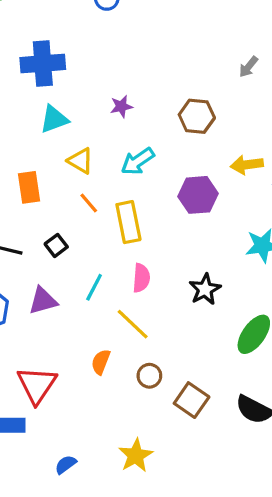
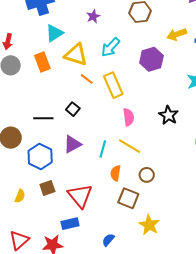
yellow triangle: (80, 161) -> (76, 55), size x1.4
orange rectangle: (29, 187) -> (42, 62), moved
cyan line: (94, 287) -> (103, 149), moved
brown square: (192, 400) -> (128, 198), moved

